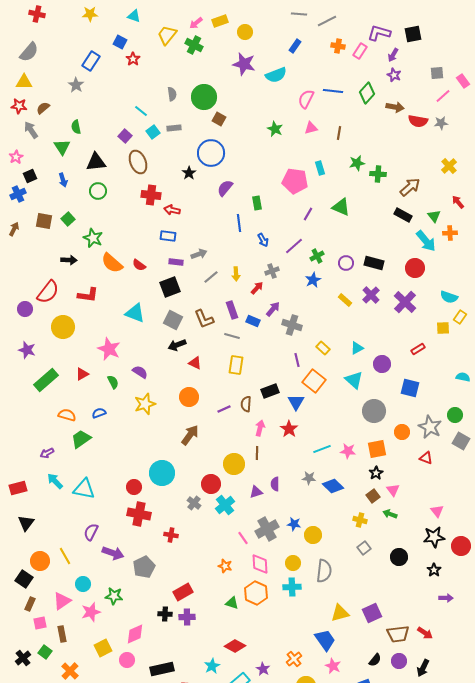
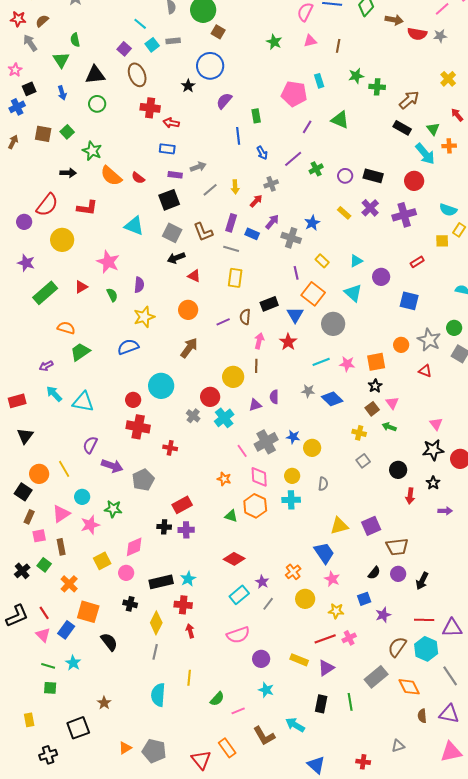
blue star: (313, 280) -> (312, 223), moved
purple cross: (405, 302) -> (404, 215), turned 30
purple rectangle: (232, 310) -> (231, 223), turned 36
purple semicircle: (140, 372) -> (139, 285), turned 63
gray circle: (374, 411) -> (333, 324), moved
blue semicircle: (99, 413) -> (128, 347), moved, size x1.5
gray semicircle: (324, 571) -> (323, 484), size x0.6
red arrow: (425, 633) -> (410, 496), moved, turned 63
cyan star: (212, 666) -> (188, 579), moved

